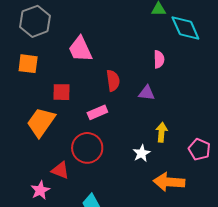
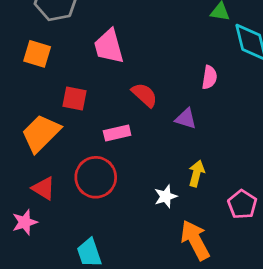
red semicircle: (113, 81) -> (144, 95), turned -50
red triangle: (60, 170) -> (44, 188), moved
orange arrow: (169, 182) -> (195, 240), turned 48

